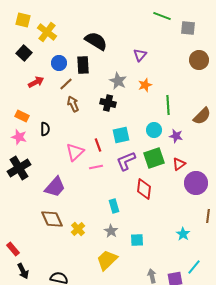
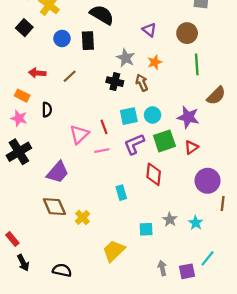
purple triangle: (140, 55) -> (149, 30), turned -32
brown circle: (199, 60) -> (187, 33), moved
red arrow: (36, 82) -> (37, 73), moved, turned -147
brown line: (66, 84) -> (70, 76), moved
brown arrow: (73, 104) -> (142, 83), moved
green line: (168, 105) -> (197, 64), moved
cyan circle: (154, 130) -> (153, 115), moved
purple star: (176, 136) -> (188, 117), size x1.5
purple circle: (196, 183) -> (208, 181), moved
gray star: (111, 231) -> (170, 220), moved

